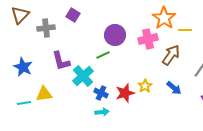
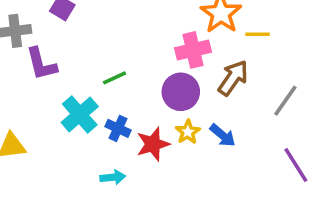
purple circle: (115, 35) -> (181, 92), moved
purple L-shape: (61, 61) -> (41, 64), moved
blue arrow: (174, 88) -> (223, 135), moved
blue cross: (101, 93) -> (118, 128), moved

